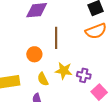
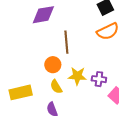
orange circle: (34, 54) -> (53, 65), moved

